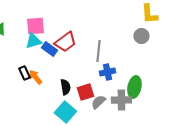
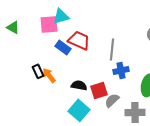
cyan triangle: (33, 41) -> (61, 16), moved
red trapezoid: (65, 42) -> (79, 40), turned -120
black semicircle: (65, 87) -> (79, 85), turned -70
gray cross: (121, 100) -> (135, 112), moved

